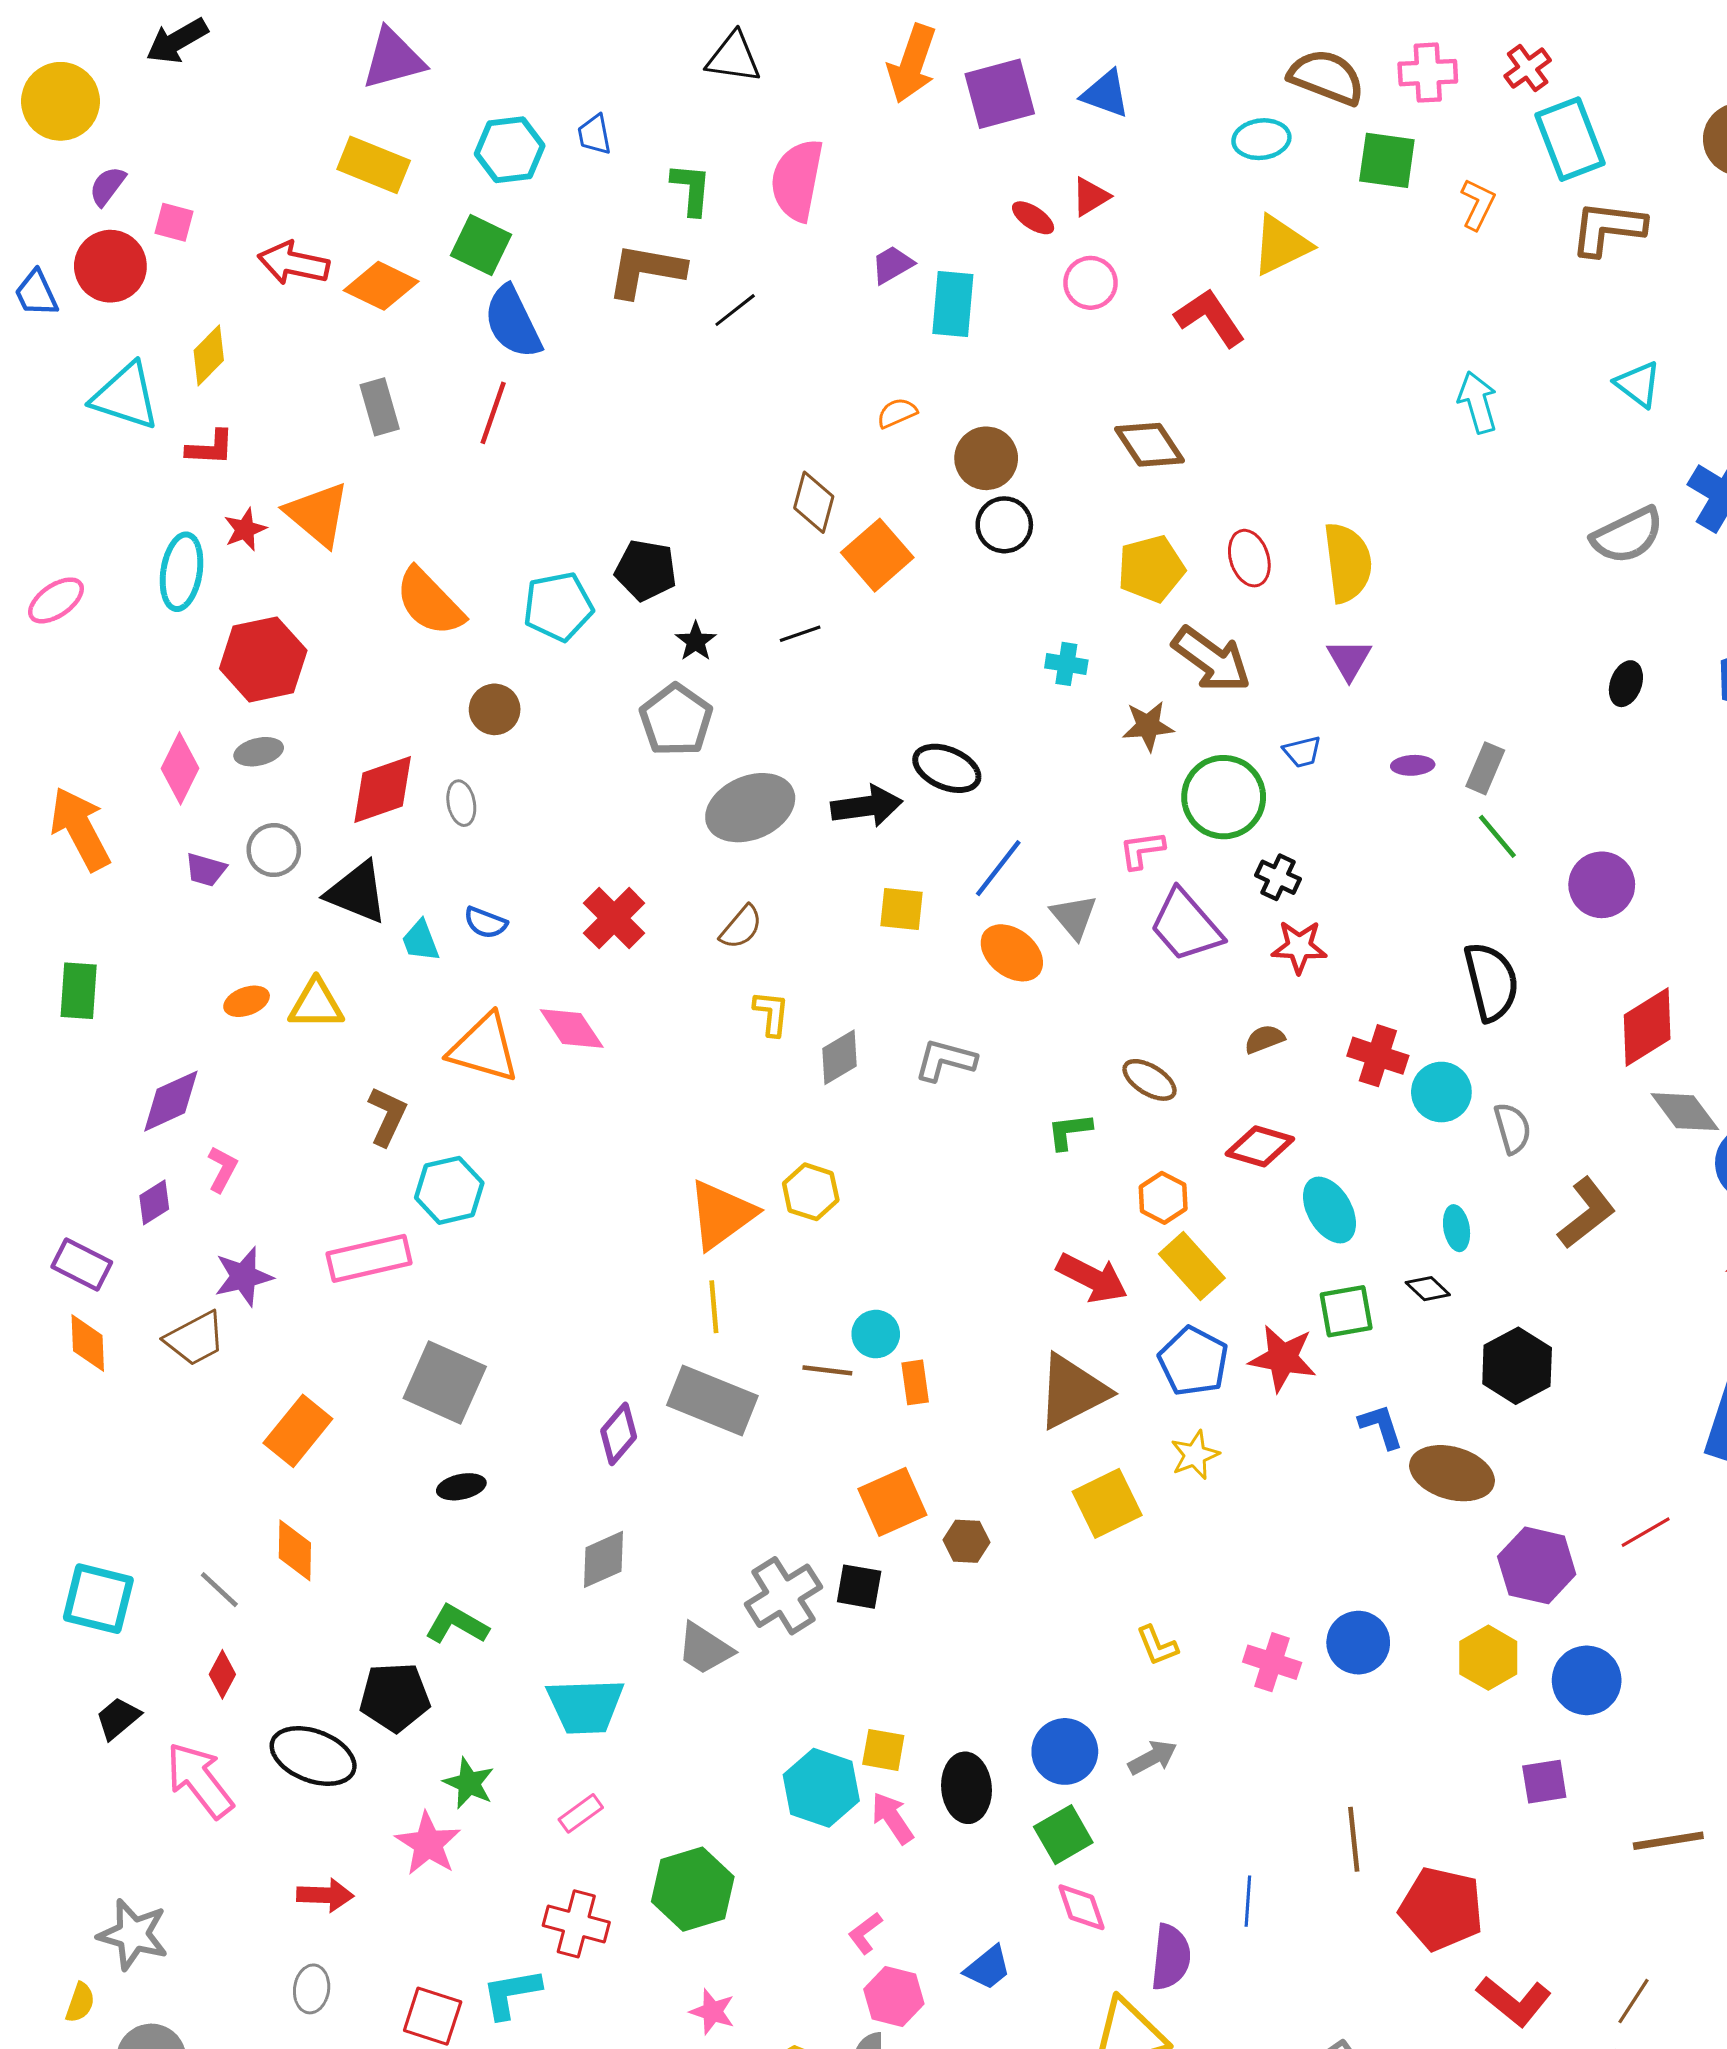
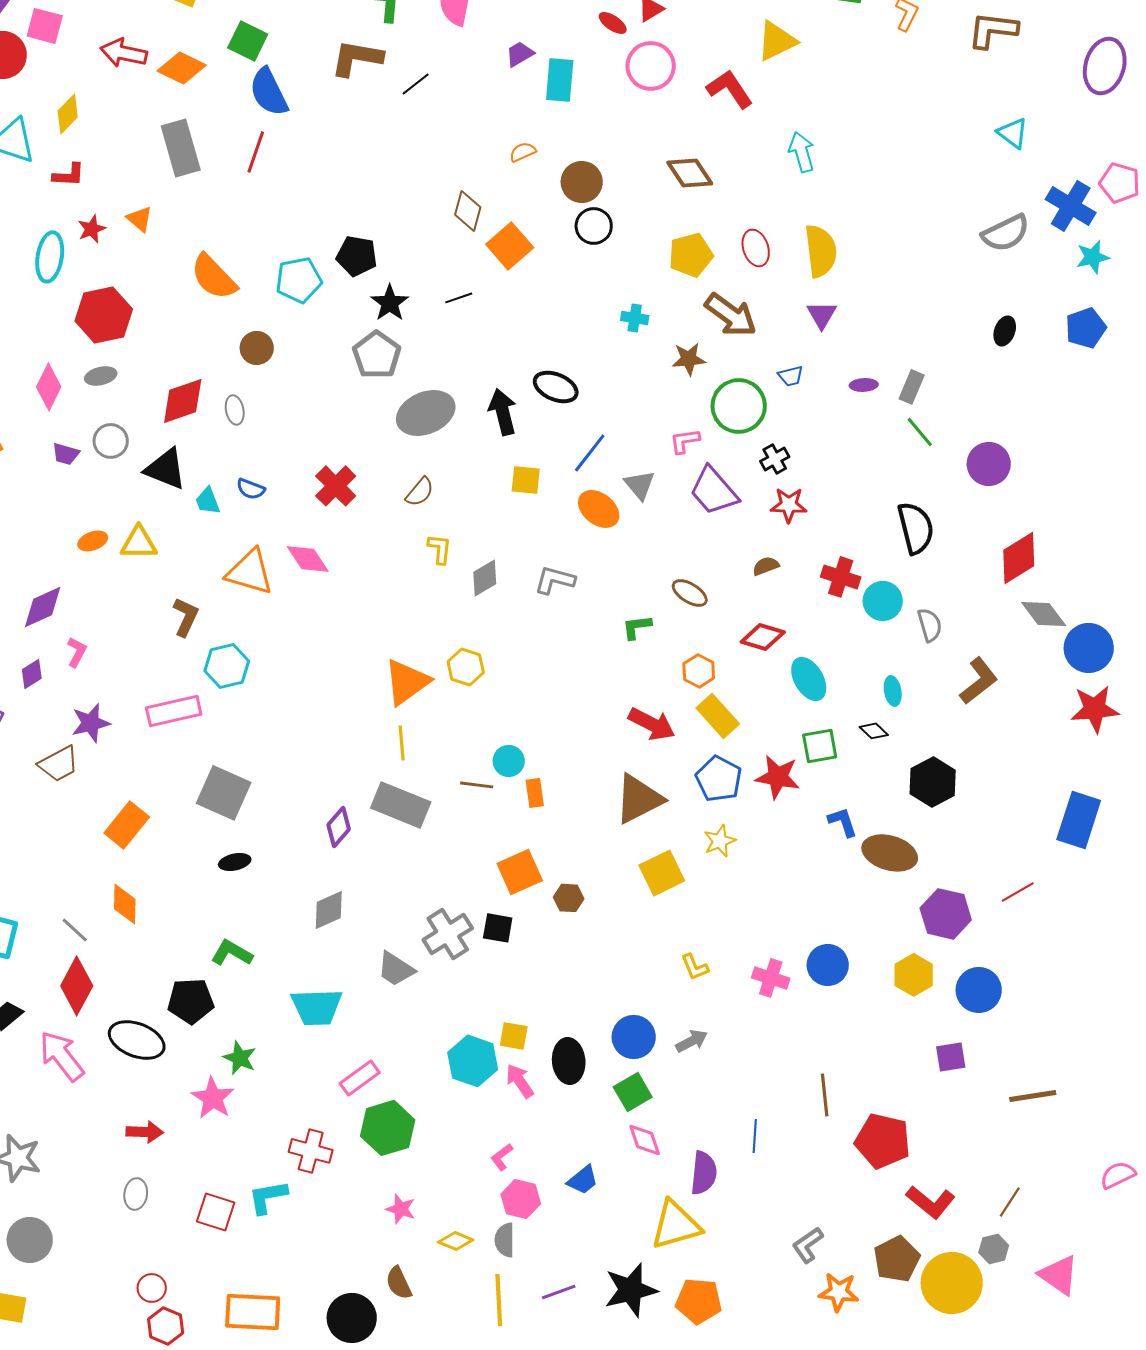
pink square: (174, 222) -> (45, 26), size x1.4
pink circle: (1091, 283) -> (651, 66), size x1.4
cyan arrow: (1478, 402) -> (802, 152), moved
gray rectangle: (380, 407) -> (181, 148), size x1.5
orange triangle: (318, 514) -> (140, 219), size x0.6
black star: (696, 641) -> (390, 303), size x1.4
black arrow: (867, 806) -> (503, 412), turned -96
black cross: (1278, 877) -> (775, 459), turned 36
red diamond: (222, 1674) -> (77, 986), size x1.8
pink rectangle: (581, 1813) -> (360, 1078), moved, size x1.4

